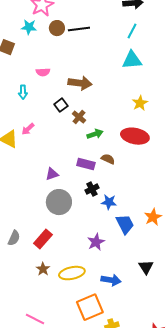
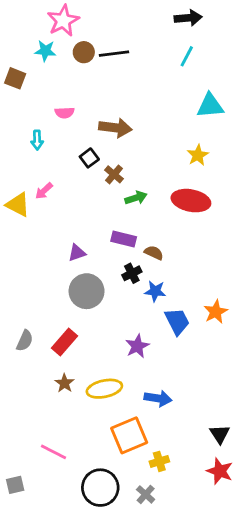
cyan triangle: (132, 60) -> (210, 106), moved
brown semicircle: (108, 159) -> (154, 253), moved
black triangle: (146, 267) -> (220, 434), moved

